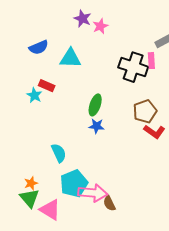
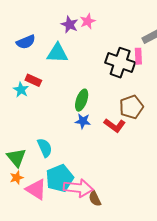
purple star: (83, 19) -> (70, 25), moved
red L-shape: (154, 132) -> (115, 125), moved
green triangle: (29, 198) -> (16, 158), moved
pink triangle: (50, 210) -> (36, 189), moved

